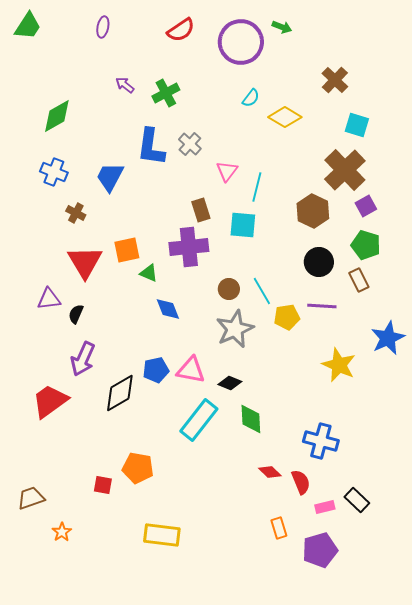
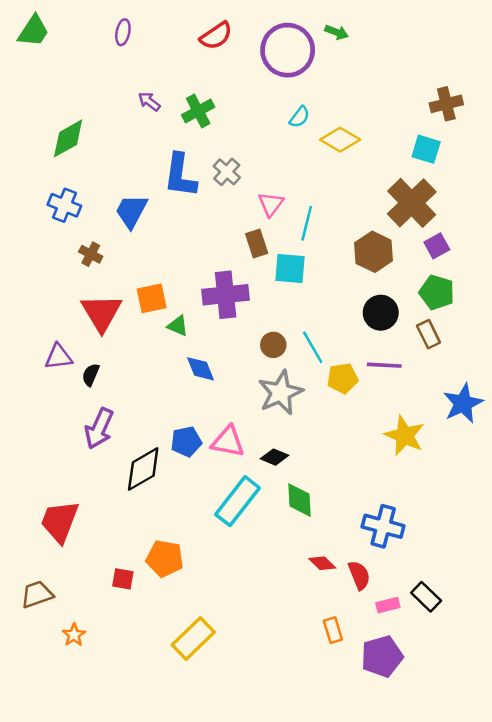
brown cross: (335, 80) -> (446, 104), moved, turned 32
brown rectangle: (201, 210) -> (257, 243), moved
red trapezoid: (50, 401) -> (60, 522), moved, turned -33
yellow rectangle: (162, 535) -> (193, 638), turned -51

